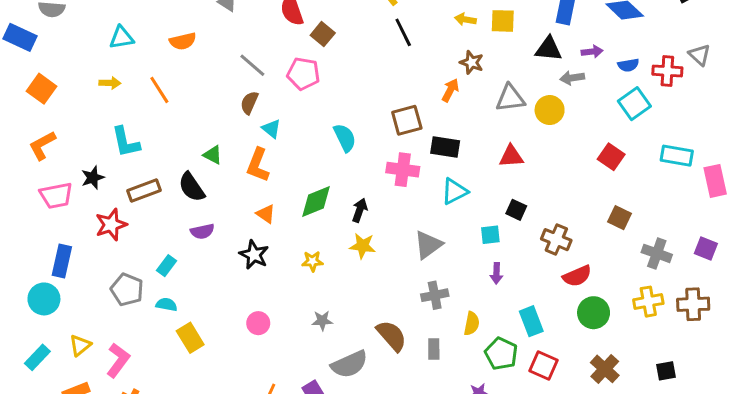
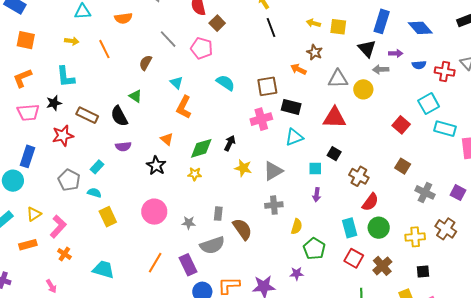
black triangle: (549, 49) -> (367, 49), turned 36
orange square: (41, 89) -> (26, 40), turned -30
orange arrow: (450, 90) -> (298, 69), turned -98
brown semicircle: (249, 103) -> (146, 63), moved
cyan square: (634, 104) -> (429, 104), moved
cyan semicircle: (345, 138) -> (225, 83), moved, turned -36
cyan L-shape: (126, 142) -> (66, 77), moved
red triangle: (511, 156) -> (335, 118), size x1.4
orange L-shape: (258, 165) -> (184, 107), moved
pink cross: (403, 170) -> (261, 119), turned -30
brown rectangle: (144, 190) -> (87, 115), turned 40
green diamond: (316, 201) -> (201, 148), moved
yellow star: (363, 246) -> (243, 168), moved
red semicircle: (577, 276) -> (370, 202), turned -36
yellow cross: (648, 302) -> (415, 237), moved
brown cross: (693, 304) -> (446, 229), turned 30
gray star: (322, 321) -> (189, 223), moved
cyan rectangle: (531, 321) -> (350, 228), moved
pink circle: (258, 323) -> (154, 212), size x1.6
gray rectangle: (434, 349) -> (218, 214), moved
red square: (543, 365) -> (354, 258), moved

